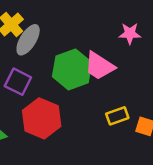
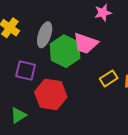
gray ellipse: (28, 40) -> (45, 35), moved

